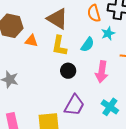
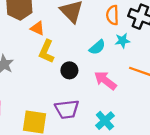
yellow L-shape: (59, 46) -> (47, 51), moved
pink arrow: (102, 72) -> (105, 80), turned 105
purple trapezoid: (74, 105) -> (67, 109), turned 40

